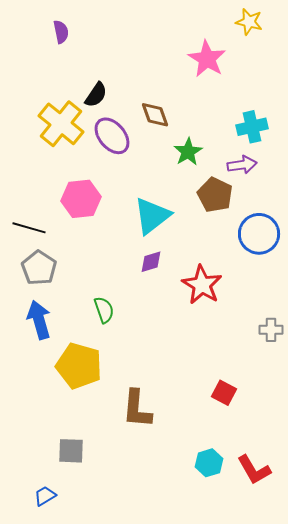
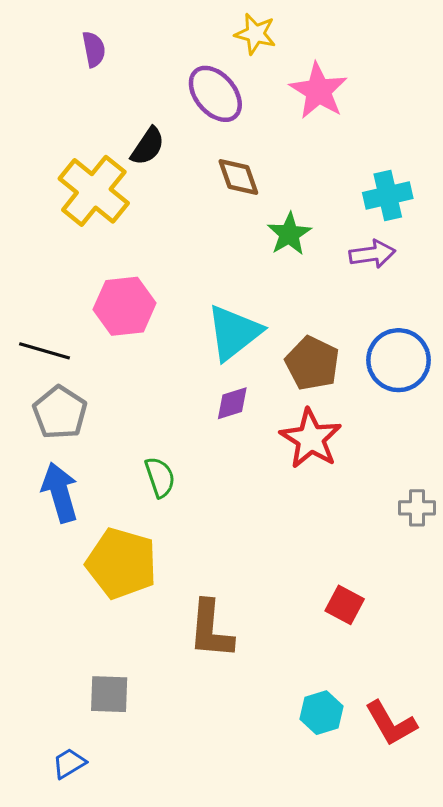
yellow star: (249, 22) -> (255, 34), moved
purple ellipse: (112, 136) -> (215, 94), moved
brown pentagon: (215, 195) -> (312, 363), moved

